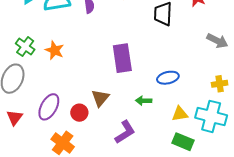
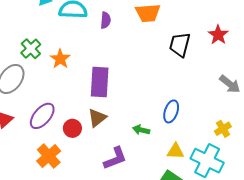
purple rectangle: (122, 58) -> (100, 82), moved
blue ellipse: (168, 78) -> (171, 111), turned -70
yellow cross: (220, 84) -> (223, 129), turned -35

